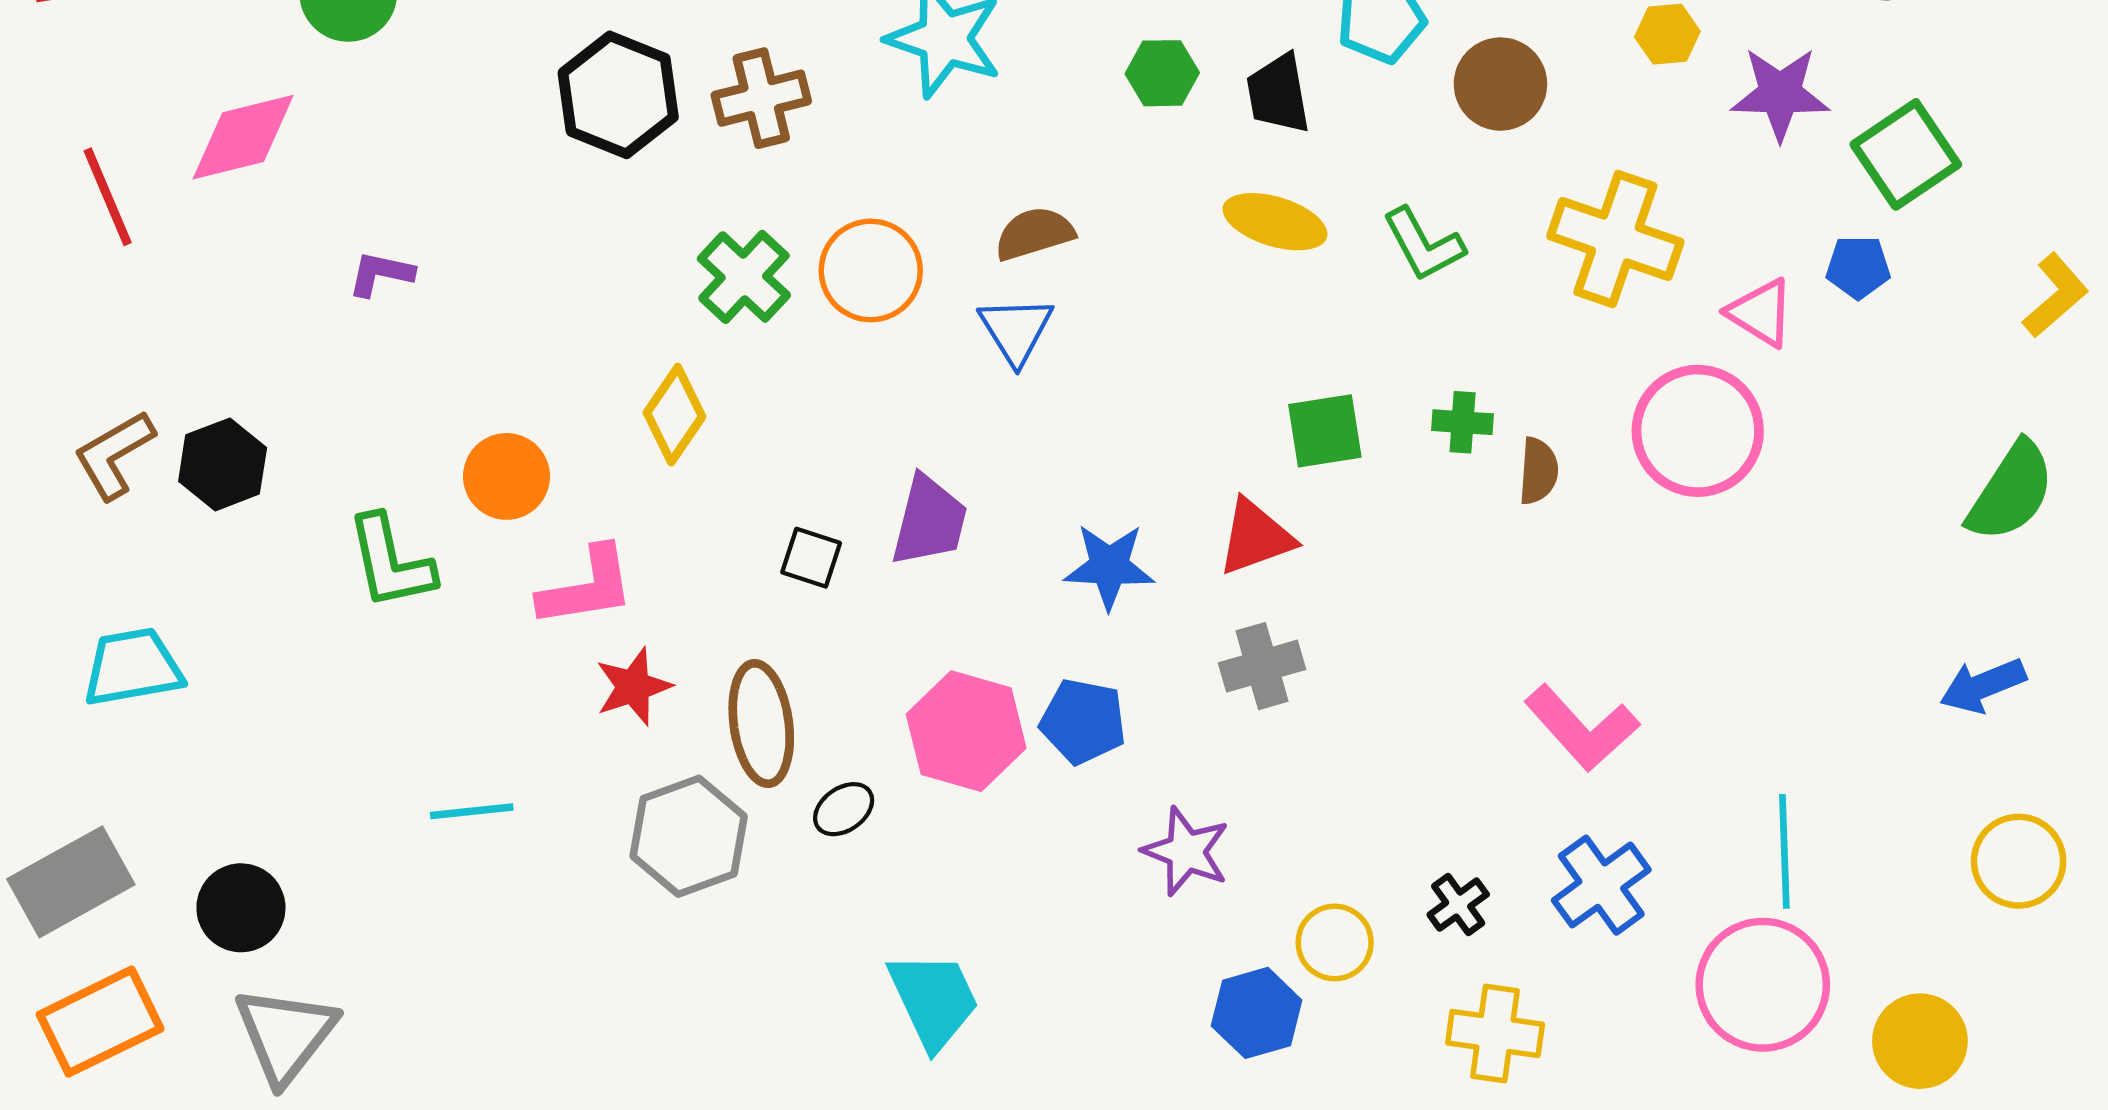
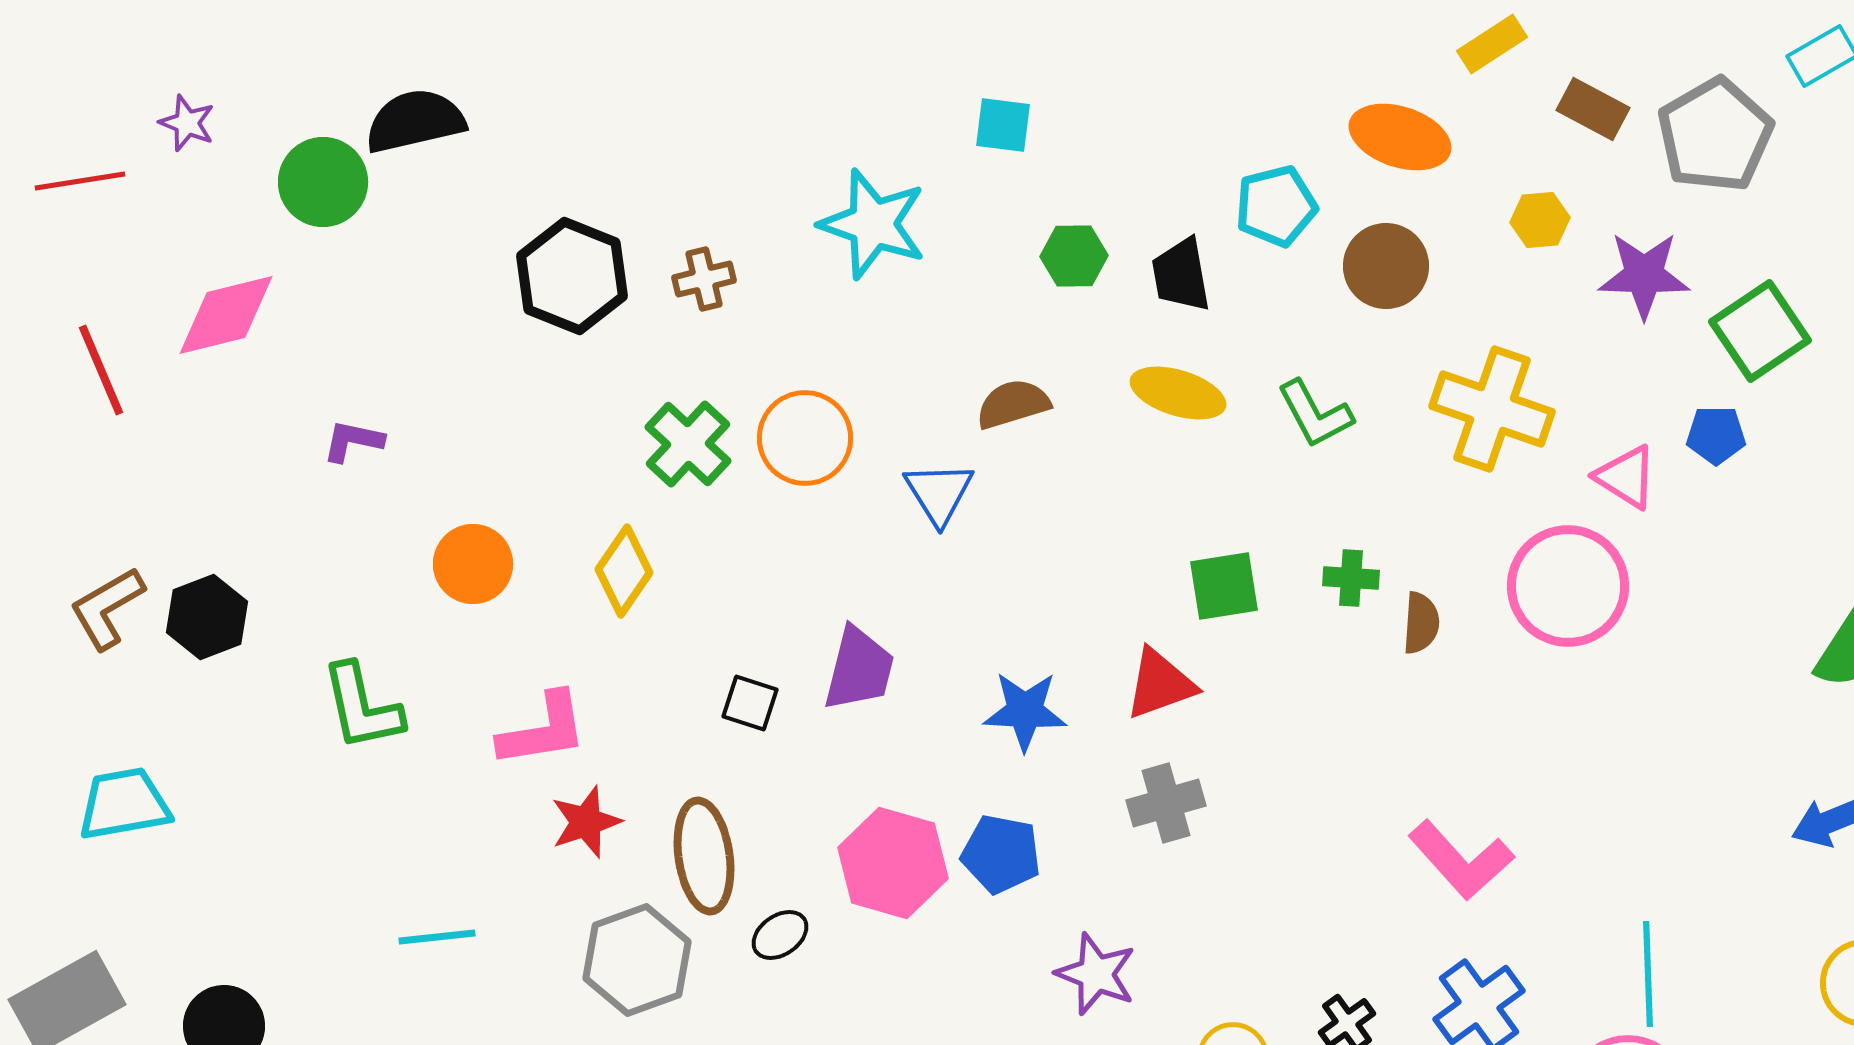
brown cross: (761, 98) -> (704, 279), size x0.7
brown semicircle: (1034, 234) -> (1013, 404), moved
orange circle: (507, 476) -> (473, 564), moved

